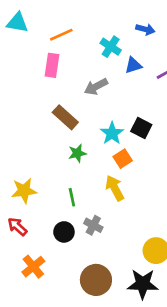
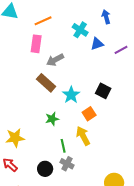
blue arrow: (145, 29) -> (106, 17), turned -120
gray arrow: (96, 87) -> (55, 60), moved
cyan star: (112, 133) -> (71, 95), moved
green star: (77, 153) -> (52, 119), moved
green line: (72, 197) -> (63, 146), moved

